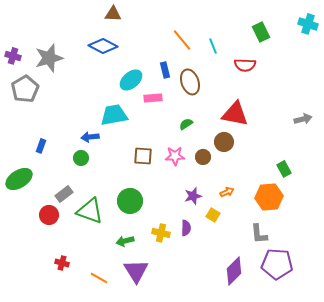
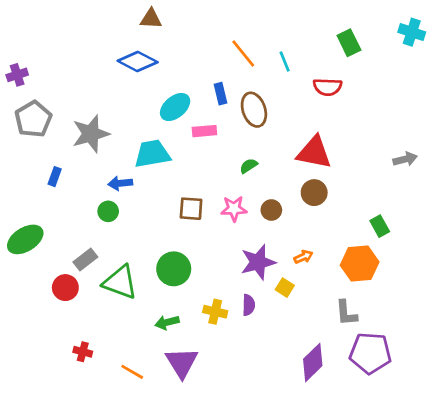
purple cross: (13, 56) -> (17, 75), turned -35
gray star: (49, 58) -> (91, 134), moved
brown circle: (224, 142) -> (314, 193), moved
blue rectangle: (41, 146) -> (55, 177), moved
purple star: (193, 196) -> (258, 262), size x1.5

